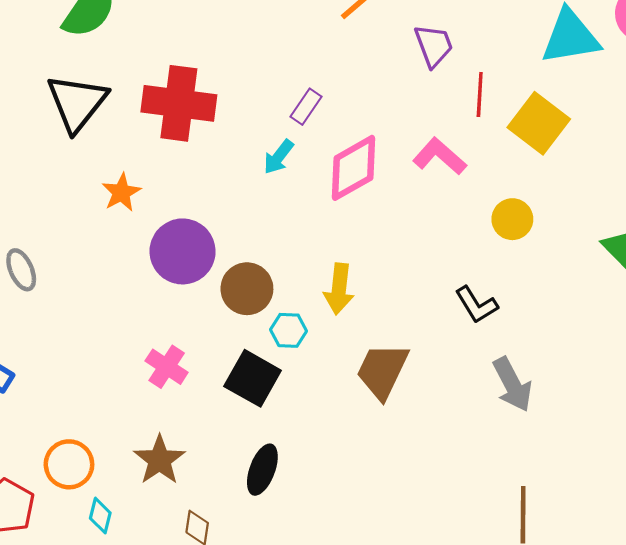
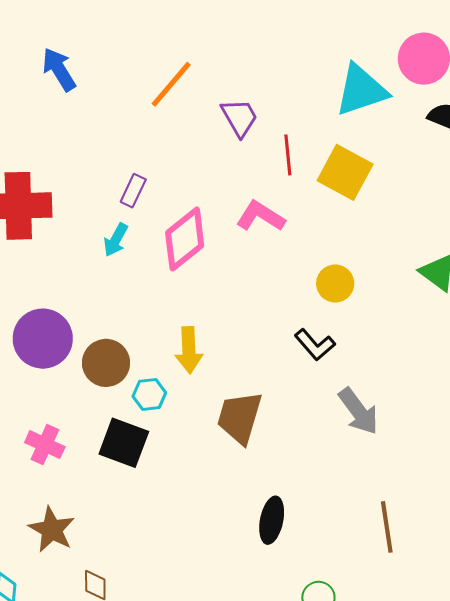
yellow circle: (512, 219) -> (335, 284), moved
black ellipse: (262, 470) -> (272, 520), moved

